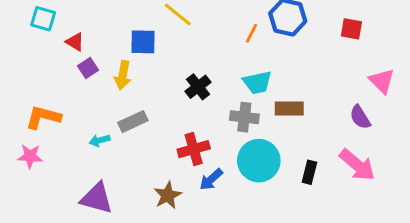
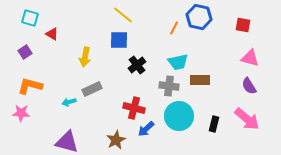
blue square: (143, 42) -> (119, 40), moved
purple square: (88, 68) -> (25, 52), moved
pink triangle: (382, 81) -> (250, 58), moved, turned -30
red cross: (194, 149) -> (134, 108), turned 30

